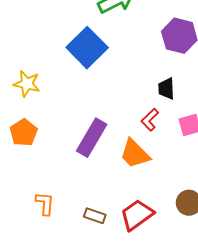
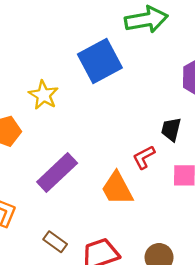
yellow star: (27, 84) -> (43, 95), moved
purple rectangle: (92, 138) -> (57, 173), moved

